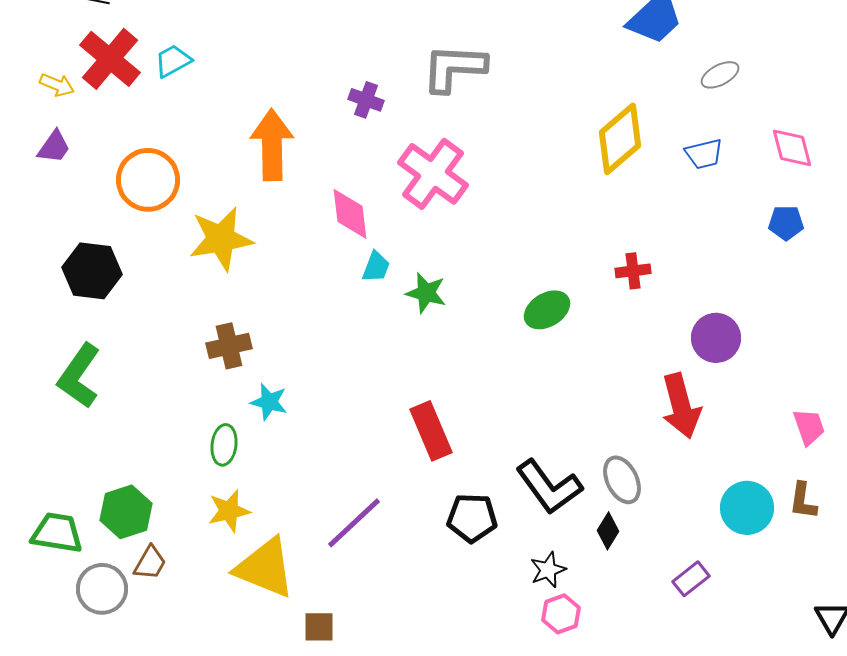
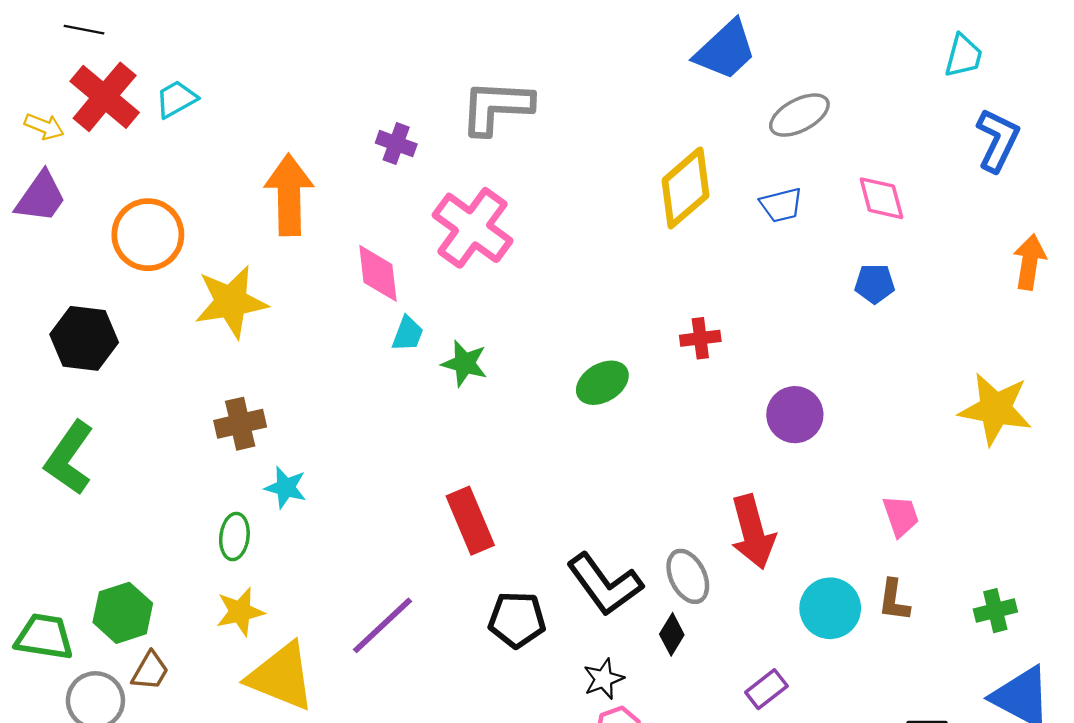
gray ellipse: (720, 75) -> (799, 115), size x1.4
purple trapezoid: (54, 147) -> (41, 197), size x1.4
red arrow: (681, 406) -> (753, 532), moved

